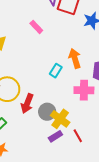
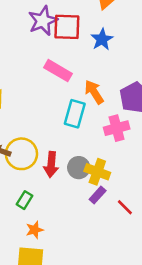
pink rectangle: (36, 27) -> (58, 71), moved, size x1.5
cyan rectangle: (56, 71) -> (75, 114), size x1.5
red line: (78, 136) -> (125, 207), moved

